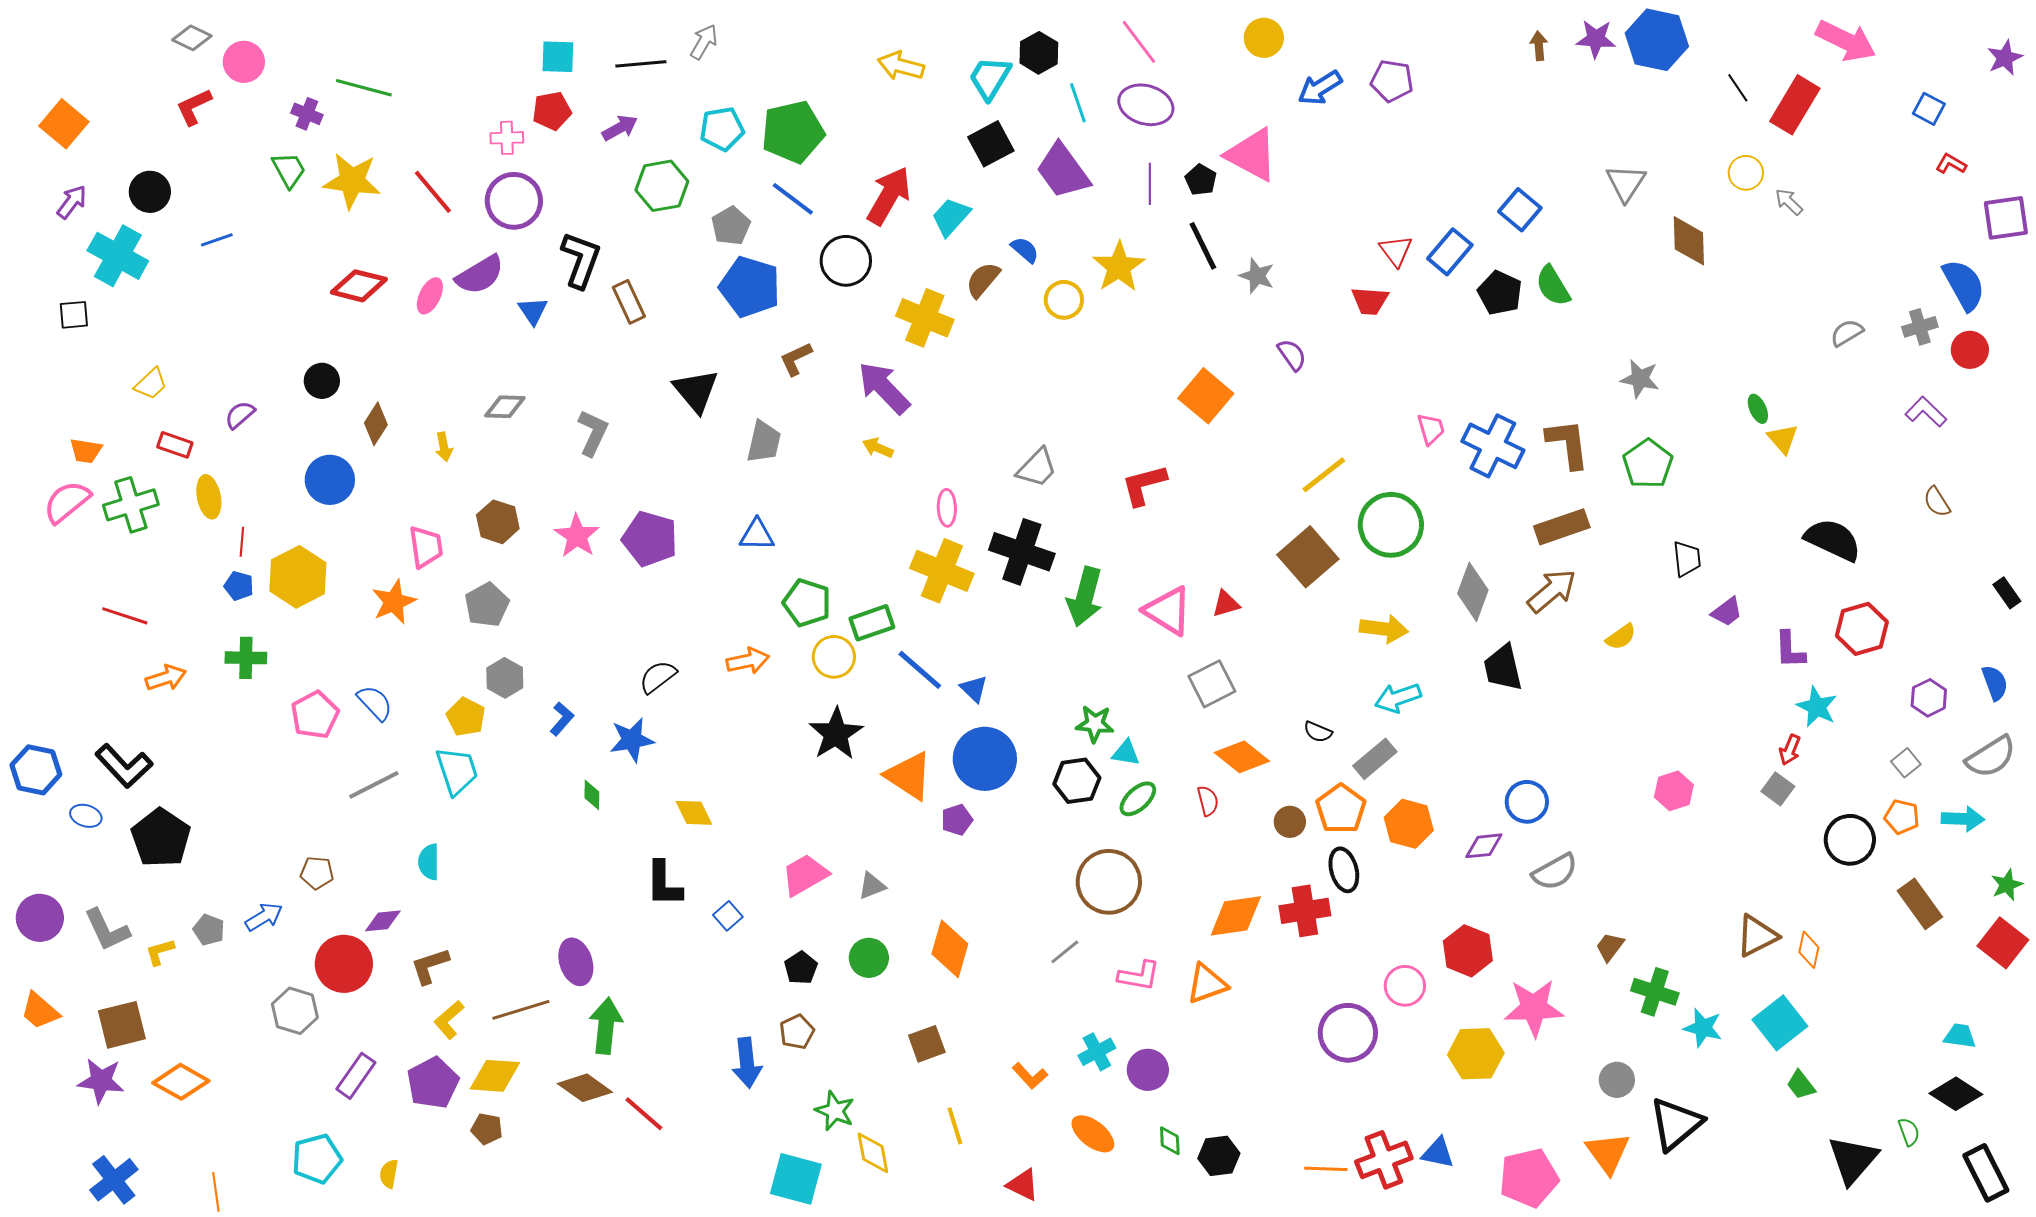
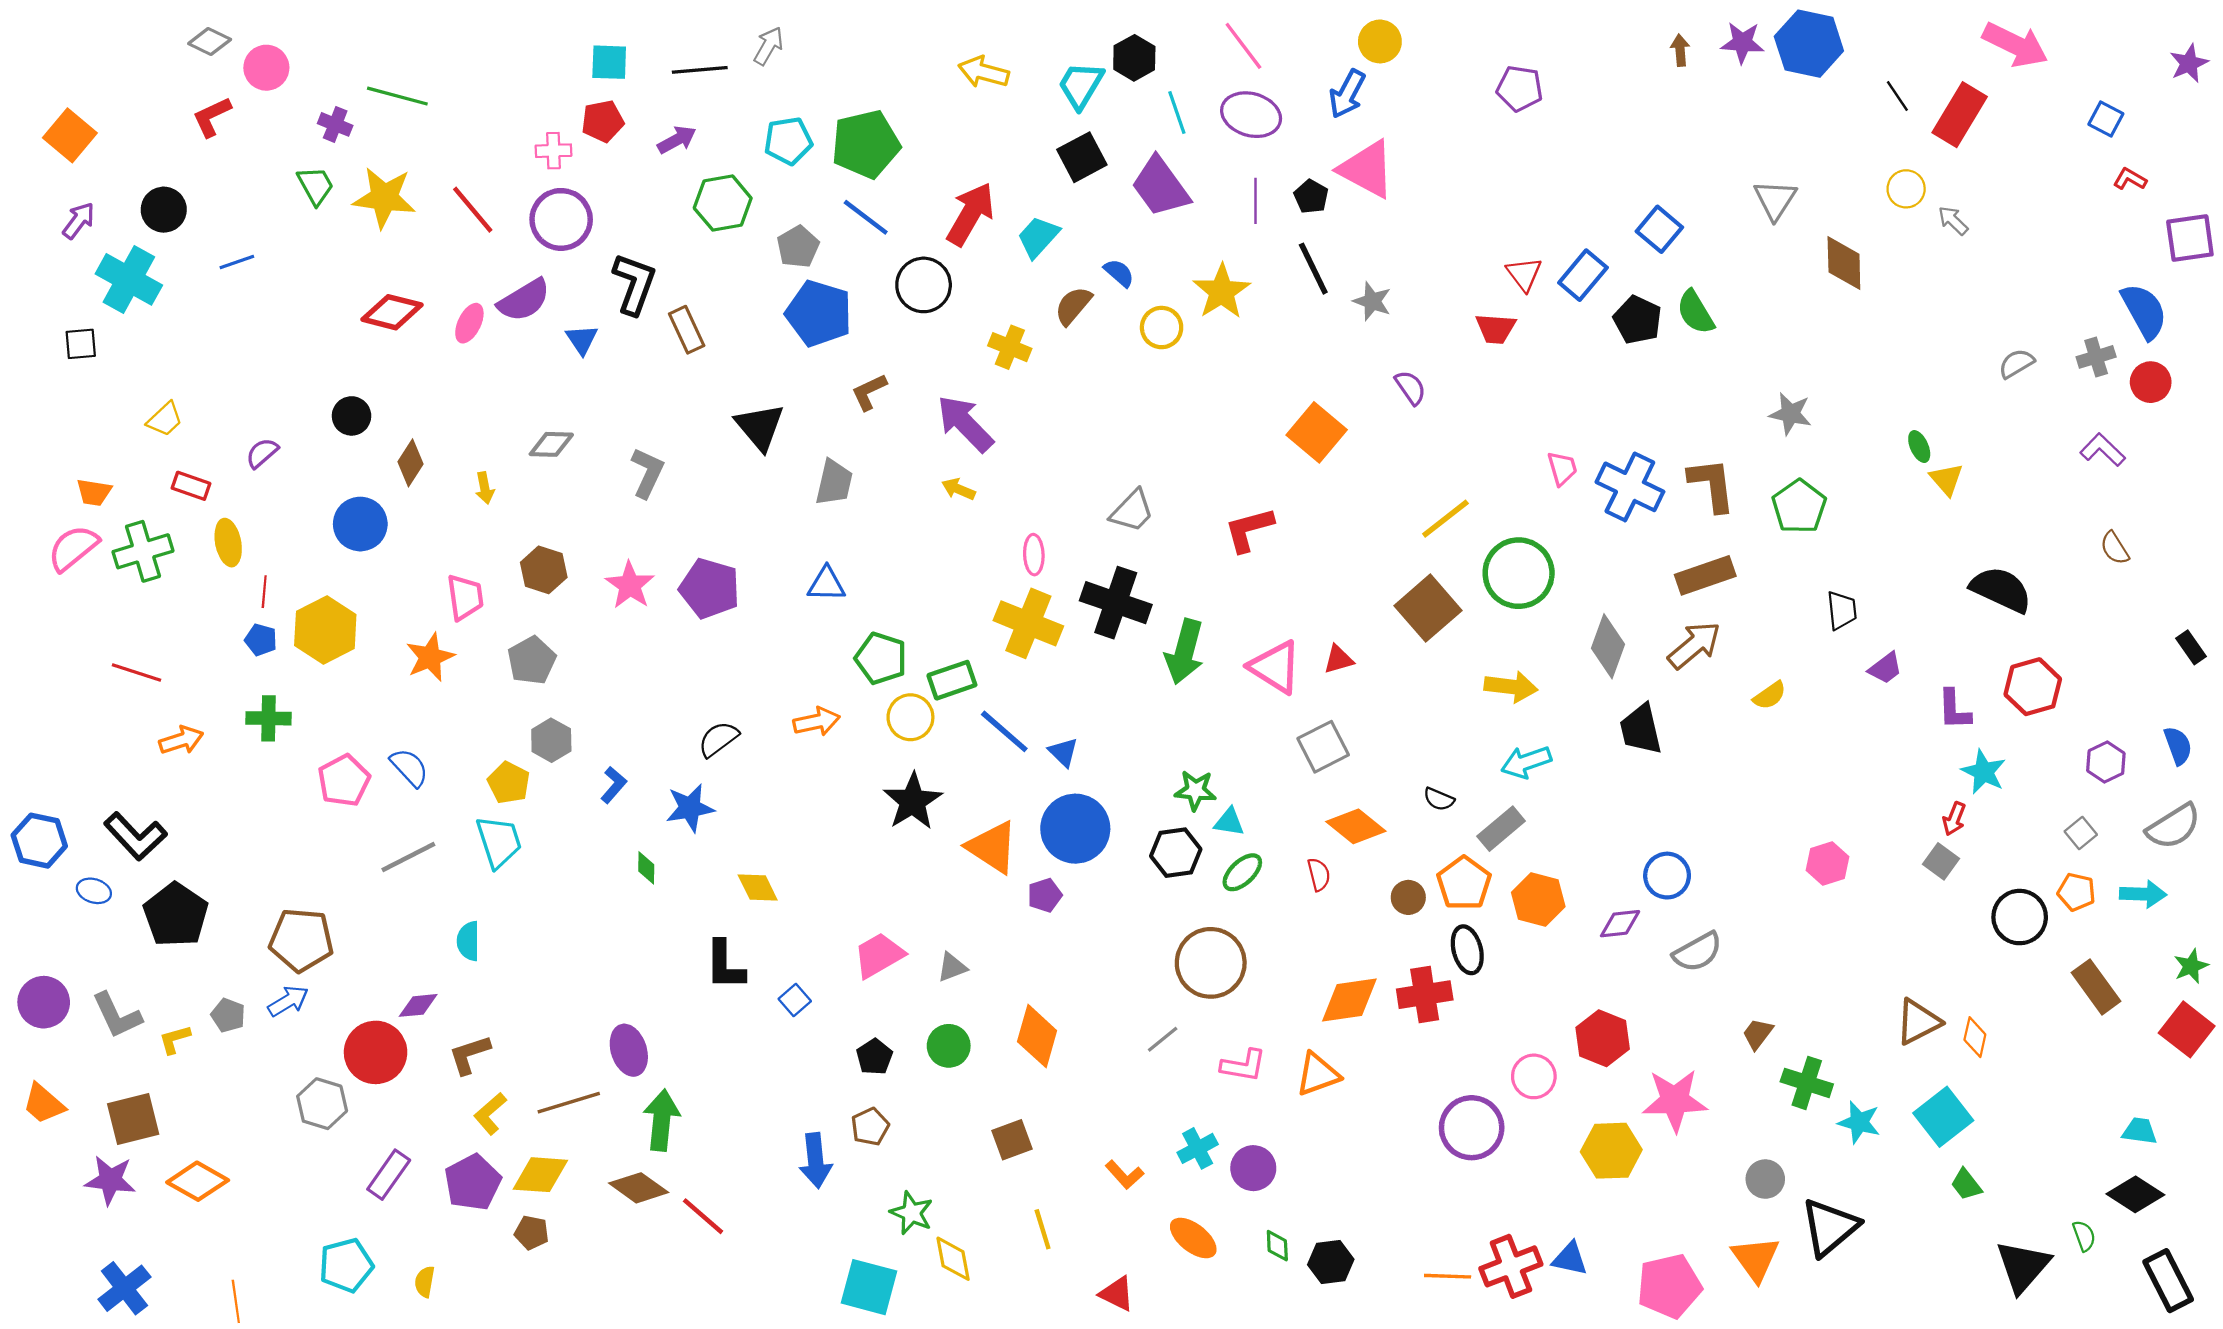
blue arrow: (1320, 88) -> (1347, 94), moved, turned -30
yellow cross: (925, 318) -> (1010, 347), size x0.7
brown pentagon: (317, 873) -> (301, 940), moved, size x1.8

